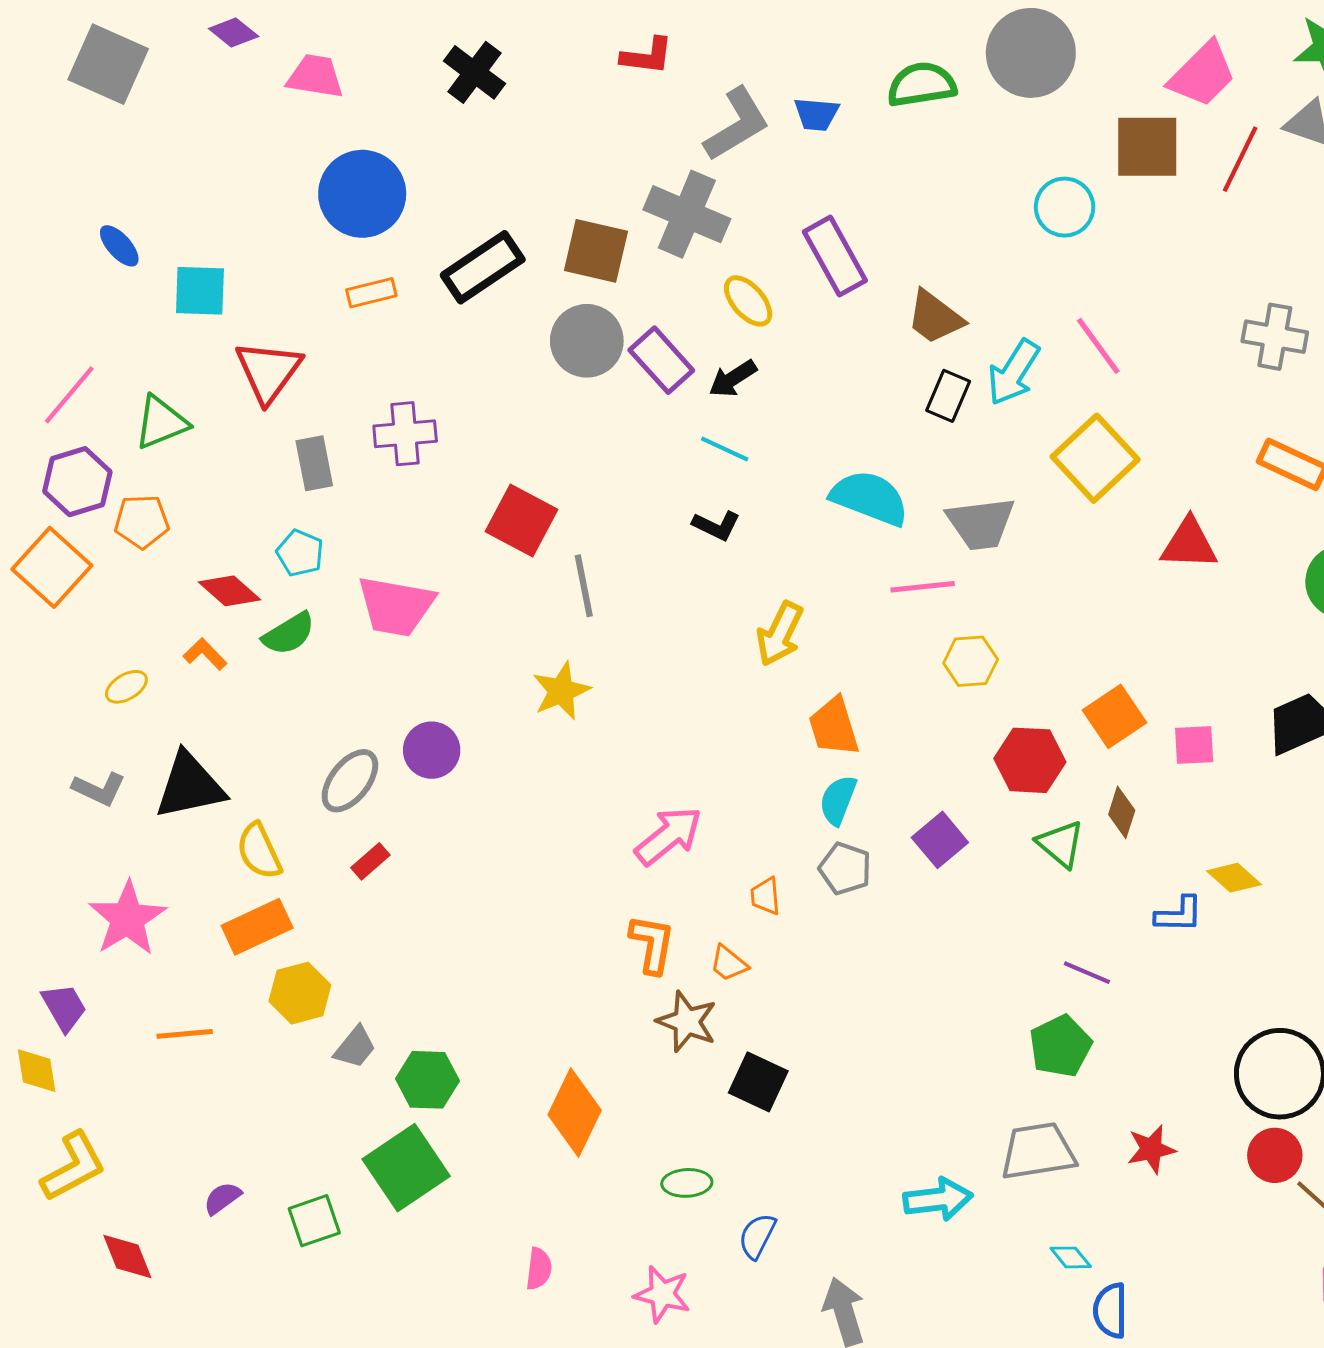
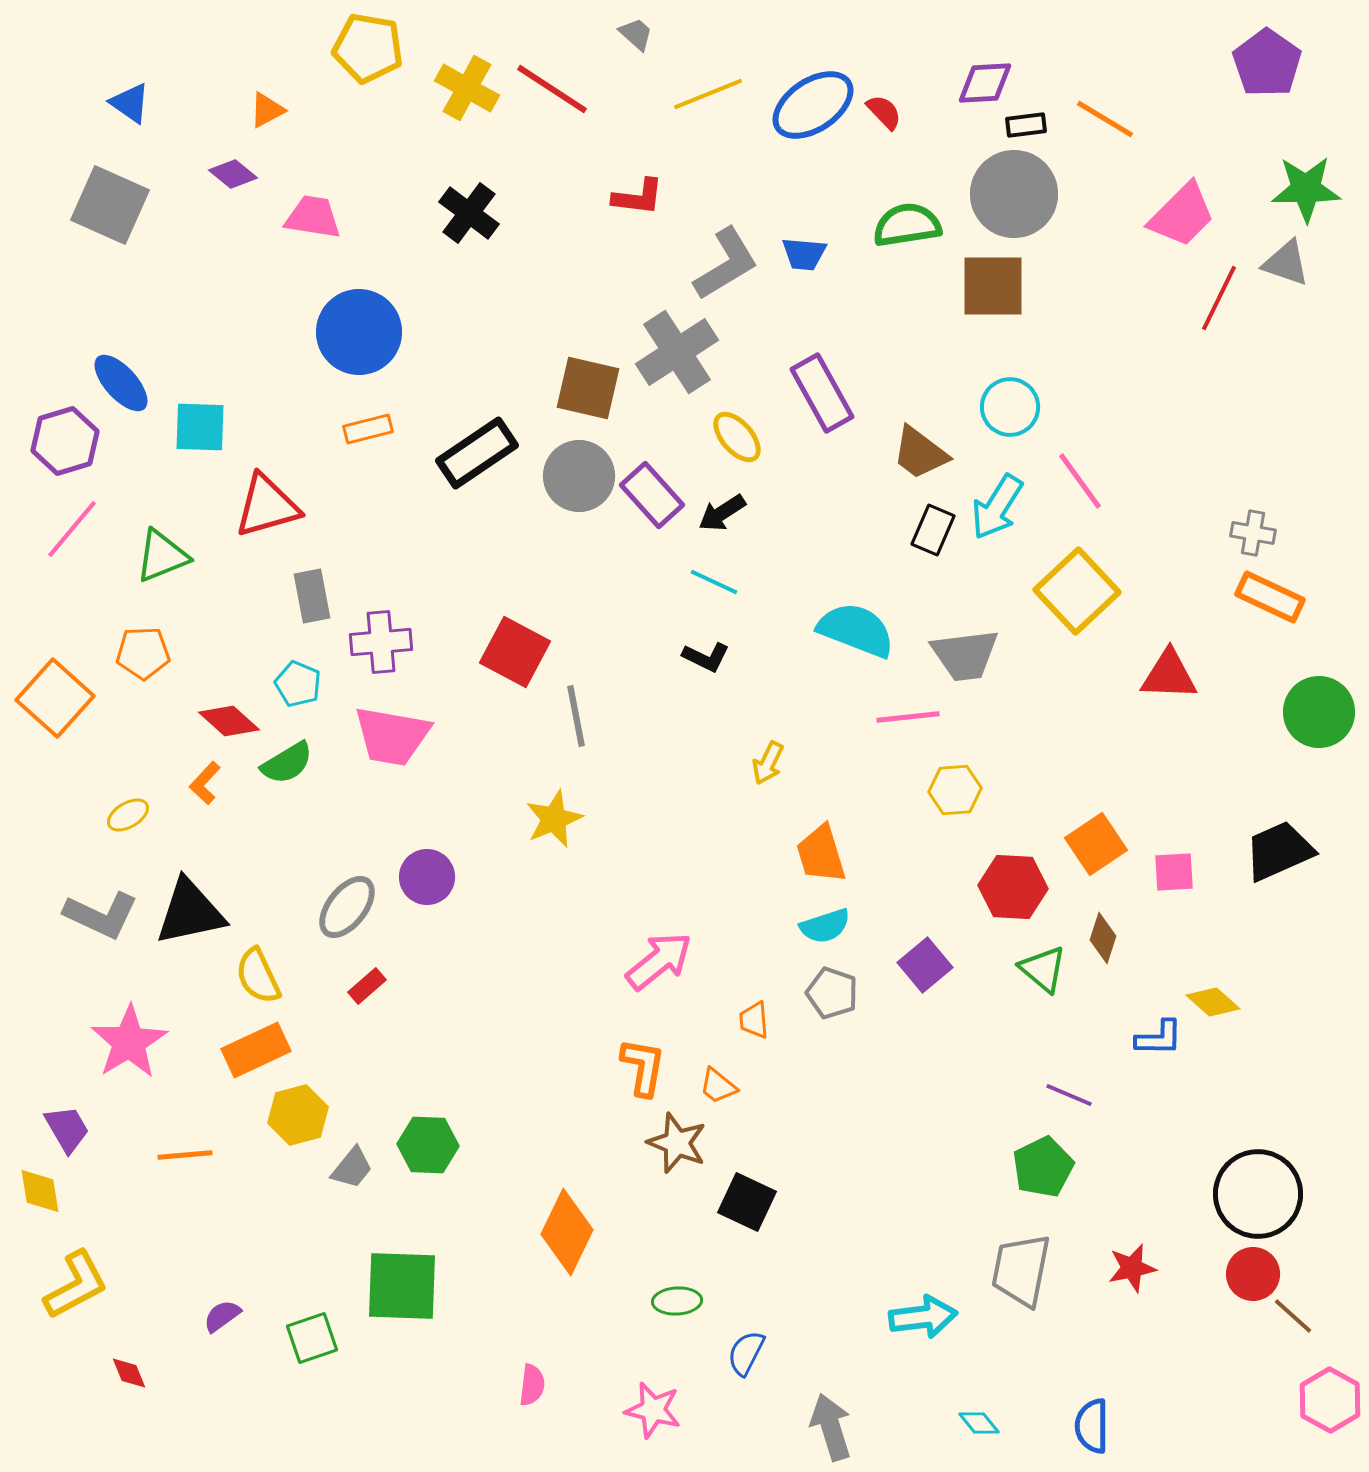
brown square: (1147, 147) -> (993, 286), moved
cyan circle: (1065, 207) -> (1010, 407), moved
gray cross: (687, 214) -> (677, 352), turned 34
blue ellipse: (119, 246) -> (121, 383), size x1.4
black rectangle: (483, 267) -> (477, 453), moved
gray cross: (1275, 337) -> (1253, 533), moved, size x0.7
red triangle: (268, 371) -> (267, 506), turned 38
purple cross: (405, 434) -> (381, 642), moved
purple hexagon: (77, 482) -> (65, 441), moved
yellow arrow: (780, 634) -> (768, 763), size x0.7
orange L-shape: (205, 654) -> (205, 783), turned -93
gray L-shape: (99, 789) -> (101, 915), size x1.4
cyan semicircle: (838, 800) -> (825, 926), turned -129
green hexagon: (428, 1080) -> (428, 1145), moved
gray trapezoid: (1038, 1151) -> (1021, 1270), turned -70
green square: (406, 1168) -> (402, 1286), turned 36
red diamond: (127, 1256) -> (129, 1373), size x0.7
cyan diamond: (1071, 1257) -> (979, 1423), moved

